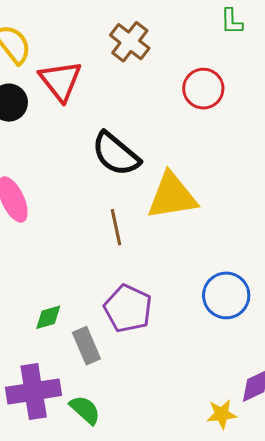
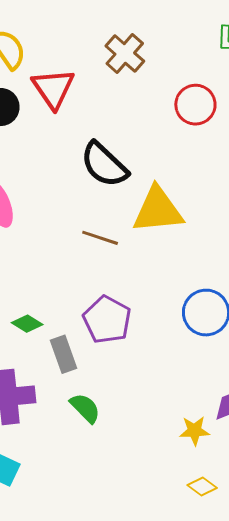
brown line: (116, 227) -> (100, 238), turned -63
green diamond: (48, 317) -> (27, 324), turned 44
green semicircle: (85, 410) -> (85, 408), moved

